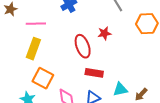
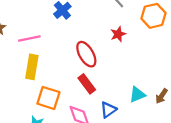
red star: (104, 33) -> (118, 34), moved
red rectangle: (94, 73) -> (87, 84), moved, turned 54

